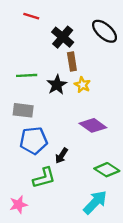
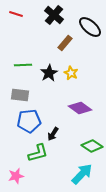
red line: (31, 16) -> (16, 14), moved
black cross: (63, 37) -> (54, 15), moved
brown rectangle: (72, 61) -> (65, 43), moved, turned 49

